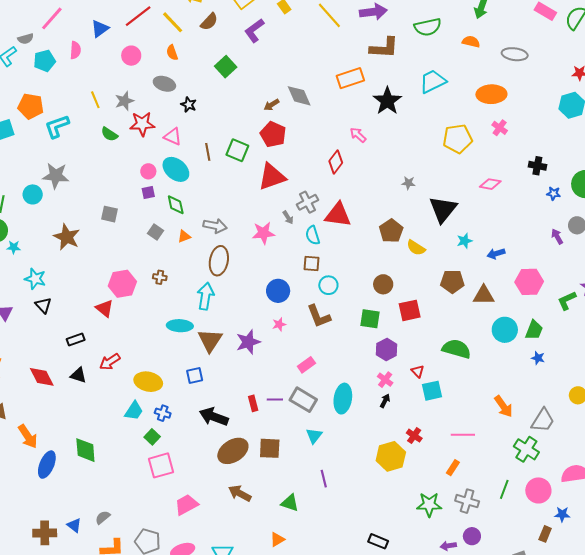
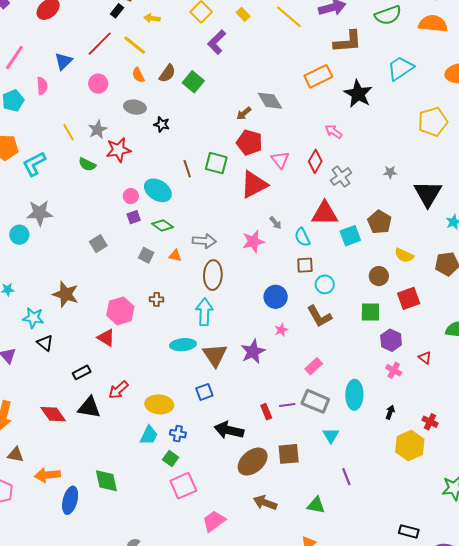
brown semicircle: (209, 22) -> (167, 73), moved
orange semicircle: (471, 42) -> (433, 24), size x1.6
pink triangle: (173, 137) -> (280, 160), moved, turned 36
gray cross: (307, 202) -> (341, 177), moved
green diamond: (176, 205) -> (162, 225), turned -35
gray square: (110, 214) -> (98, 244), turned -36
orange triangle: (184, 236) -> (175, 256), turned 40
brown star: (67, 237) -> (66, 294), moved
yellow semicircle: (416, 248) -> (404, 255), moved
black triangle: (78, 375) -> (89, 408), size x1.4
cyan square: (432, 391) -> (350, 236), moved
black arrow: (385, 401) -> (390, 412), moved
orange arrow: (28, 436) -> (47, 475), turned 125

